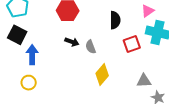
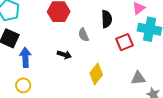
black arrow: (72, 42) -> (64, 55), moved
gray semicircle: (91, 47) -> (83, 35), moved

